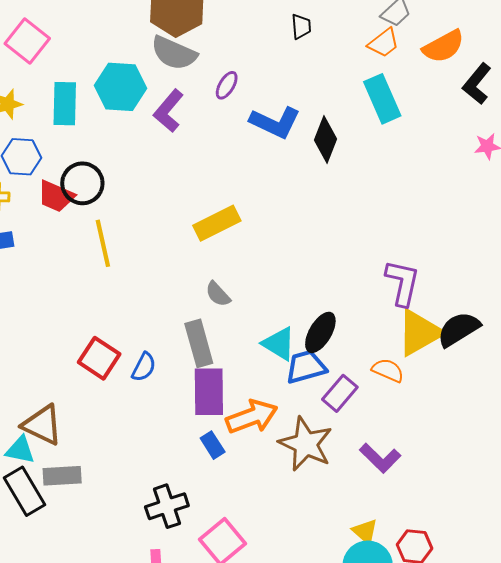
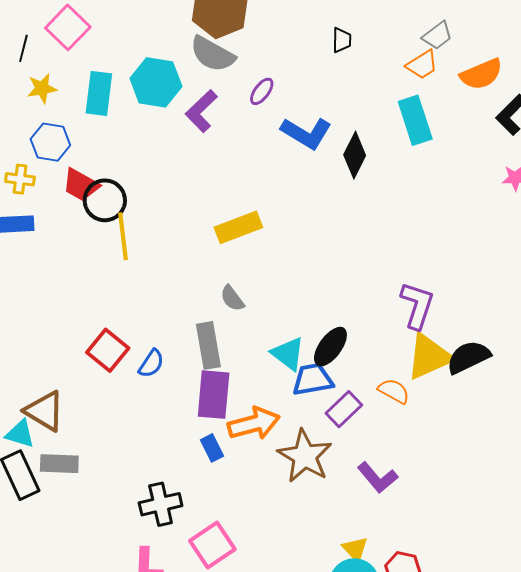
black circle: (82, 183) -> (105, 200), moved

